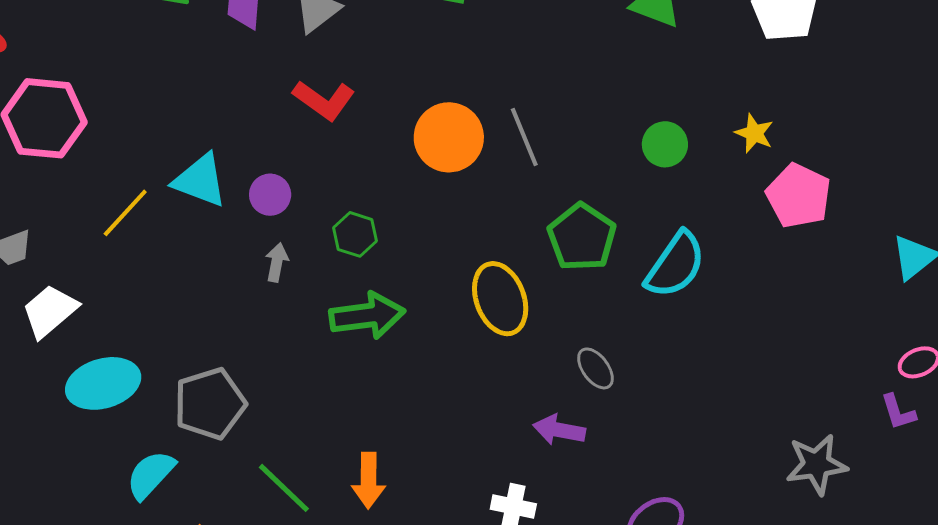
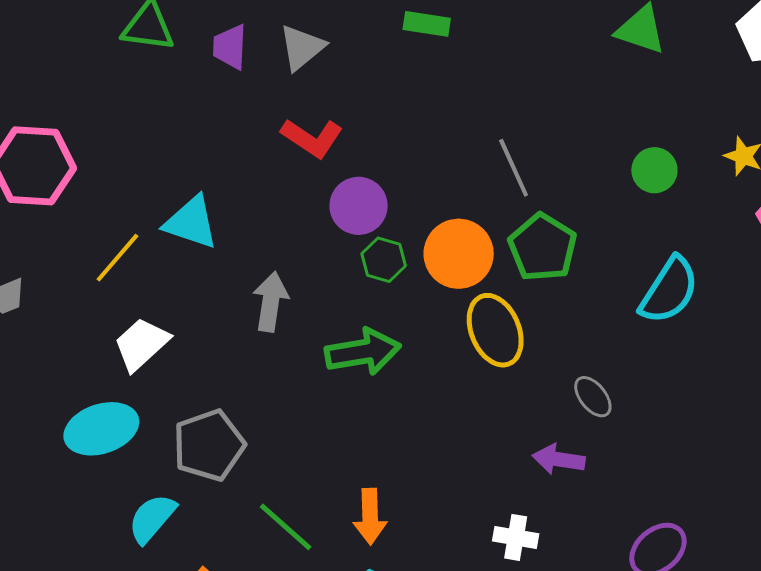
orange circle: (449, 137) -> (459, 254), moved
purple circle: (270, 195) -> (359, 206), moved, size x1.4
green hexagon: (355, 234) -> (384, 260), moved
green pentagon: (582, 237) -> (543, 247), moved
gray arrow: (277, 262) -> (271, 302), size x1.5
white trapezoid: (50, 311) -> (141, 344), moved

